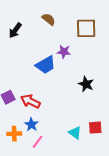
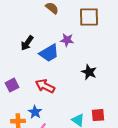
black arrow: (15, 30) -> (27, 43), moved
red arrow: (30, 101) -> (45, 86), moved

